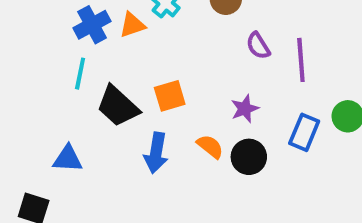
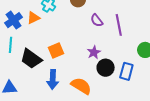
blue rectangle: (304, 132) -> (126, 71), moved
orange semicircle: (210, 146) -> (81, 86), moved, size x1.5
black circle: (249, 157) -> (106, 68), moved

